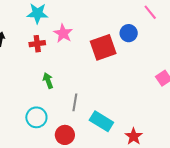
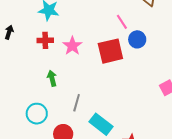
pink line: (150, 12) -> (122, 22), moved
pink star: (63, 33) -> (72, 46), moved

